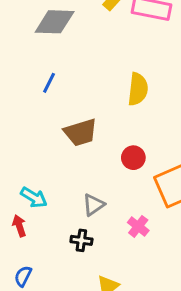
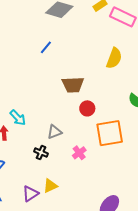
yellow semicircle: (138, 89) -> (114, 58), moved
brown trapezoid: (81, 132) -> (73, 85), moved

